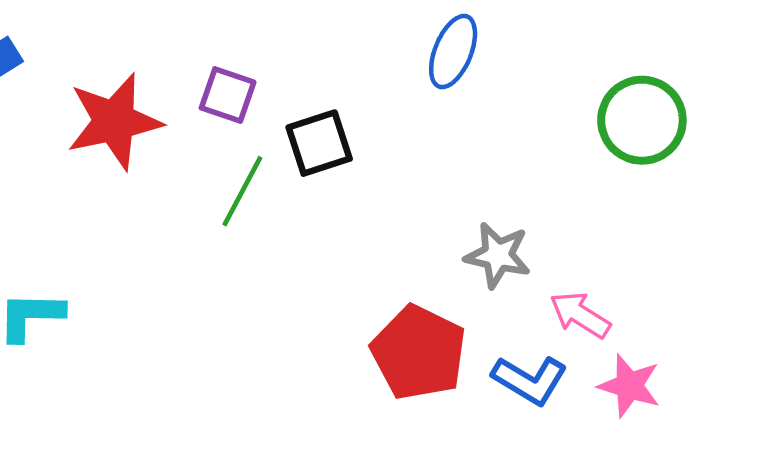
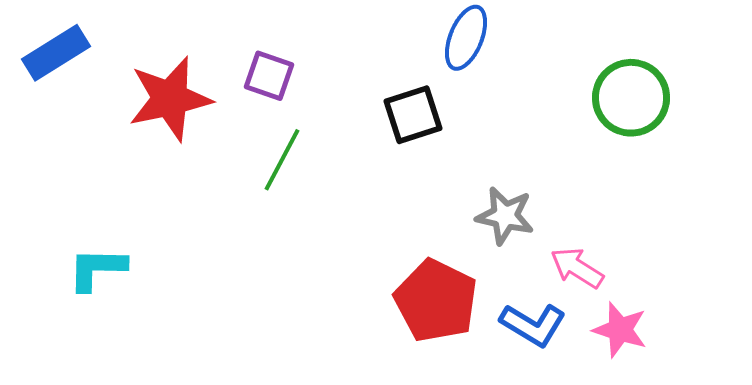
black square: (319, 143) -> (413, 115), moved

